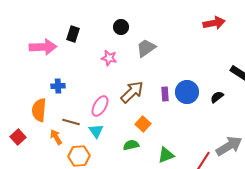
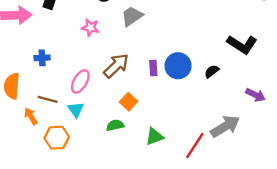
blue cross: (58, 86) -> (42, 58), moved

